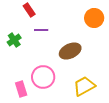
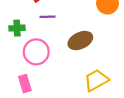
green cross: (14, 40) -> (17, 28), turned 32
pink circle: (43, 77) -> (36, 52), moved

